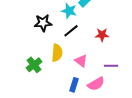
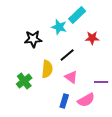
black line: (71, 31) -> (67, 55), moved
red star: (102, 35) -> (92, 38), moved

